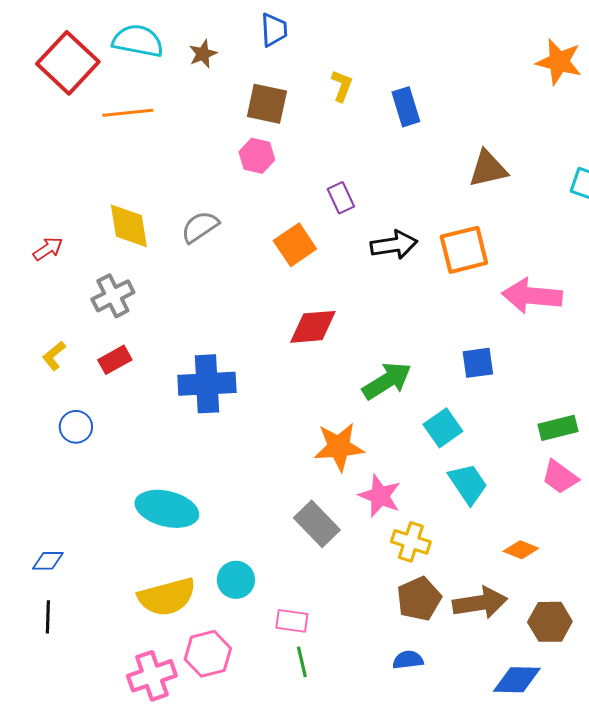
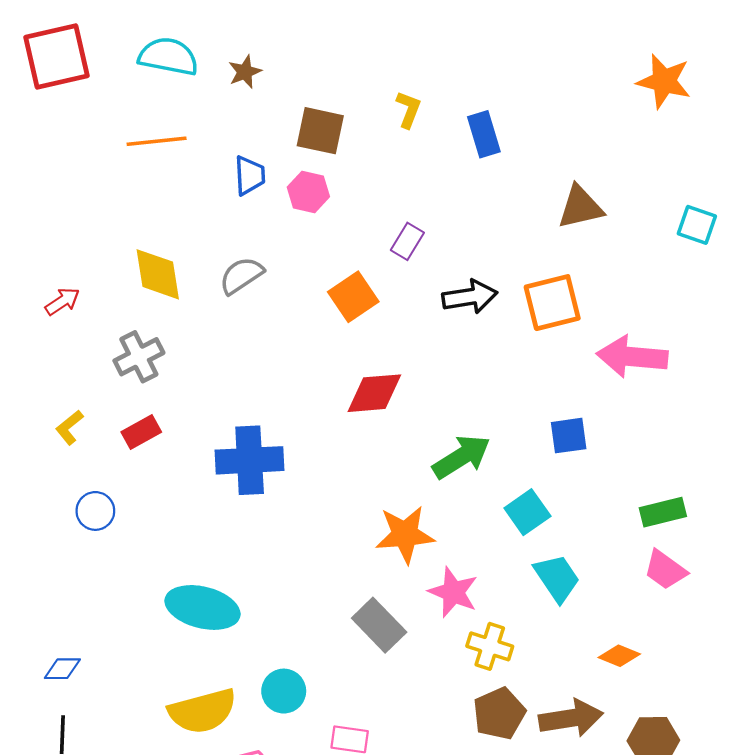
blue trapezoid: (274, 30) -> (250, 175), moved
red square: (68, 63) -> (57, 57), moved, turned 34
purple rectangle: (341, 198) -> (407, 241), turned 56

